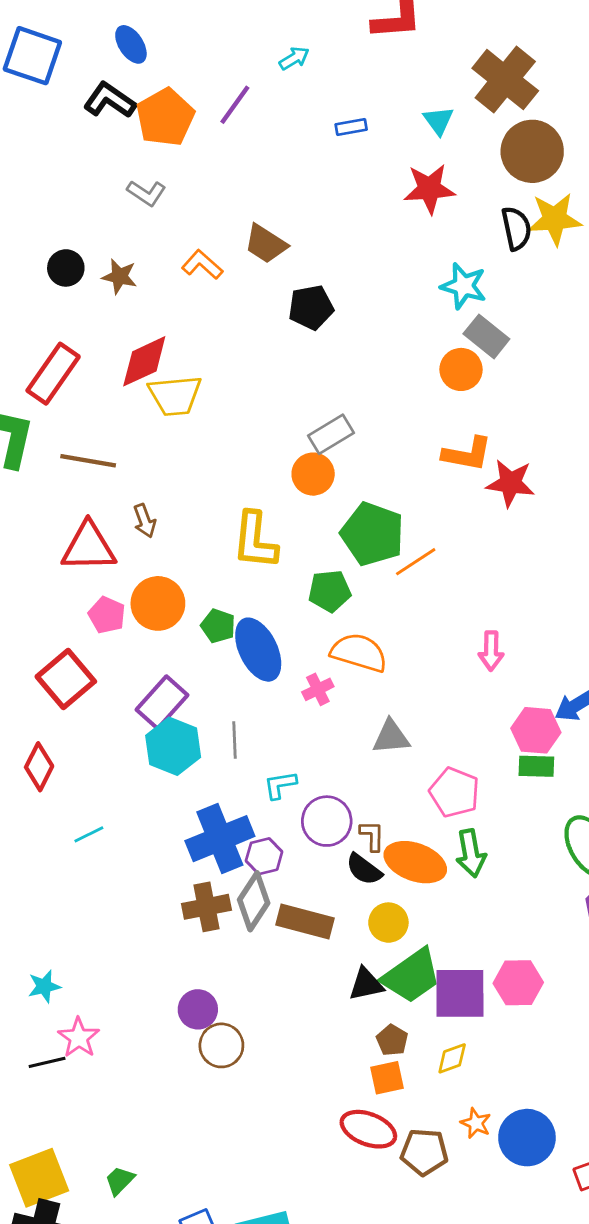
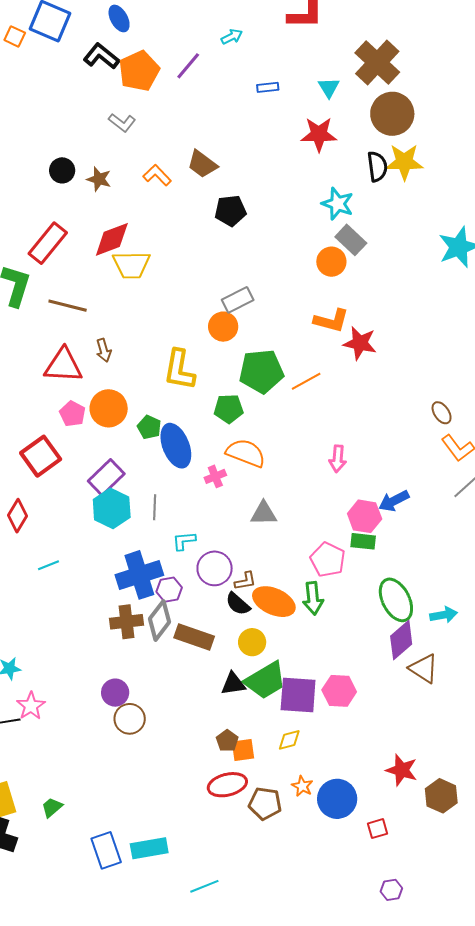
green pentagon: (372, 534) -> (261, 371), turned -30
orange line: (416, 562) -> (306, 381), moved
pink pentagon: (454, 792) -> (328, 560), moved
brown L-shape: (372, 836) -> (245, 581), turned 75
brown pentagon: (392, 1040) -> (227, 741), moved
red ellipse: (368, 1129) -> (227, 785), turned -39

